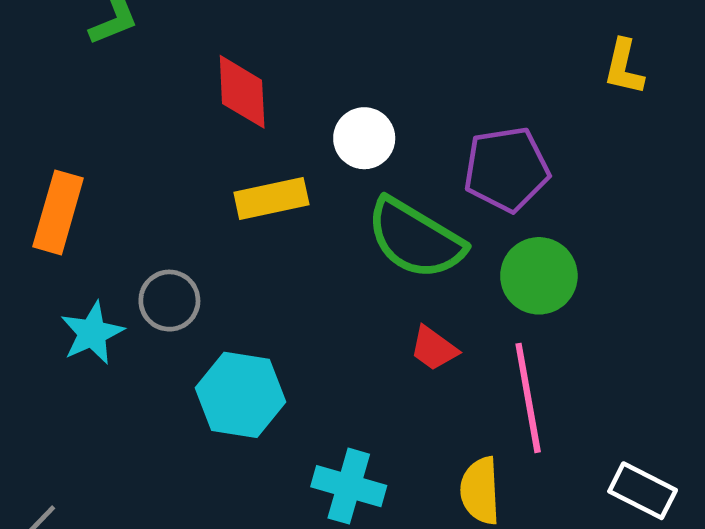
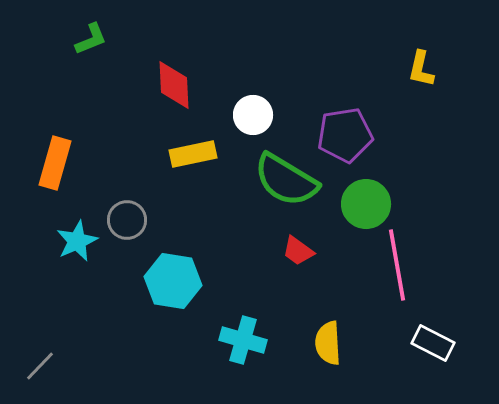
pink line: (528, 398) -> (397, 265), moved

